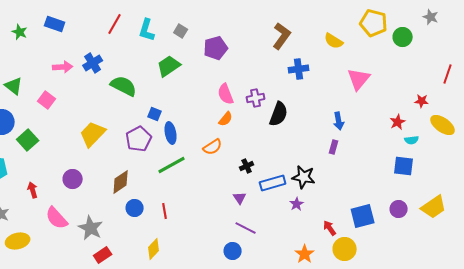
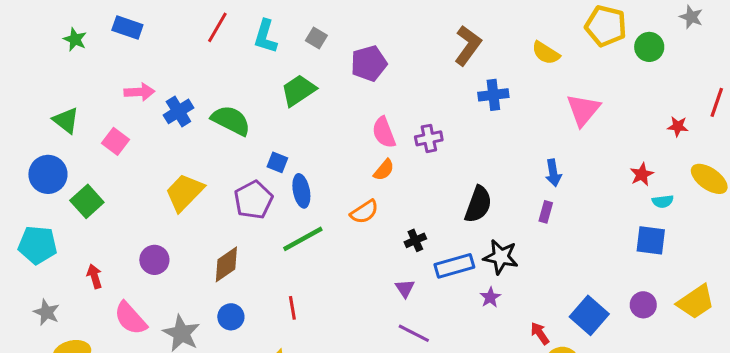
blue cross: (93, 63) -> (178, 111), moved
red star: (422, 101) -> (678, 126), moved
black semicircle: (279, 114) -> (478, 204), moved
blue circle: (135, 208) -> (231, 317), moved
blue square: (363, 216) -> (589, 315), turned -35

